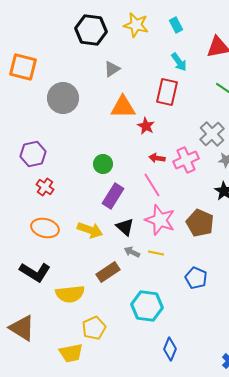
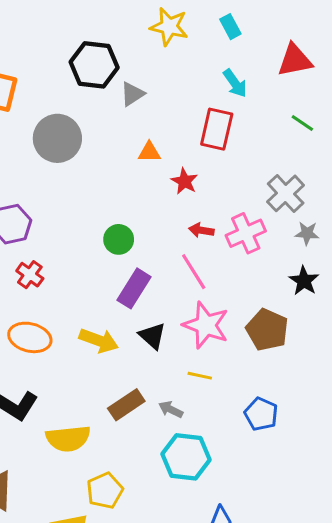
black hexagon: (91, 30) -> (94, 65), moved
orange triangle: (123, 107) -> (149, 152), size x0.6
gray arrow: (132, 252) -> (171, 409), moved

